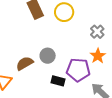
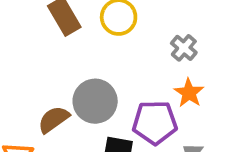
gray circle: (48, 56) -> (95, 101), size x1.5

